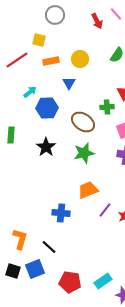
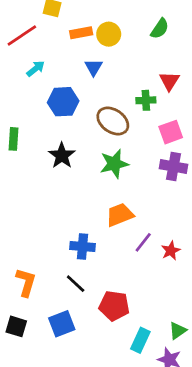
orange rectangle: (51, 61) -> (81, 33), moved
cyan arrow: (30, 92) -> (36, 69), moved
black line: (49, 247) -> (76, 284), moved
blue square: (35, 269) -> (62, 324), moved
cyan rectangle: (103, 281) -> (140, 340), turned -30
red pentagon: (70, 282) -> (114, 306), moved

